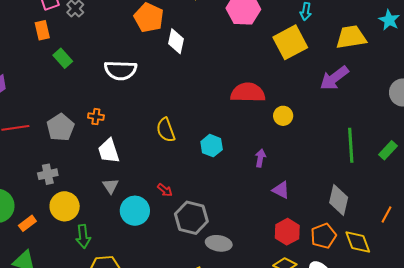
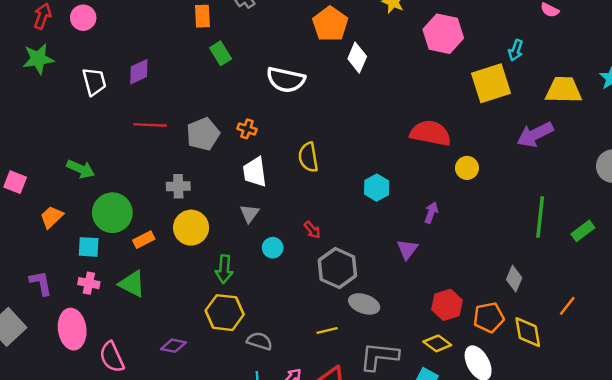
yellow semicircle: (166, 130) -> (308, 157), moved
purple triangle: (281, 190) -> (407, 249), moved, turned 30
gray diamond: (339, 200) -> (514, 279), size x0.7
cyan circle: (135, 211) -> (273, 248), size x0.6
green arrow: (83, 236) -> (224, 269), moved

